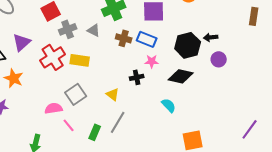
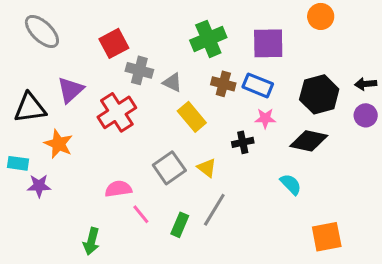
gray cross: (68, 29) -> (139, 70), turned 36
gray triangle: (94, 30) -> (172, 82), moved
black arrow: (211, 37) -> (366, 84), moved
yellow rectangle: (80, 60) -> (192, 117), moved, turned 42
gray square: (76, 94) -> (169, 168), moved

